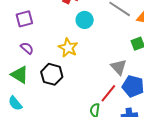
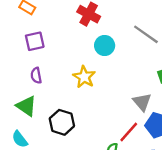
purple semicircle: (27, 48) -> (36, 76), turned -144
black hexagon: (52, 74) -> (62, 122), moved

